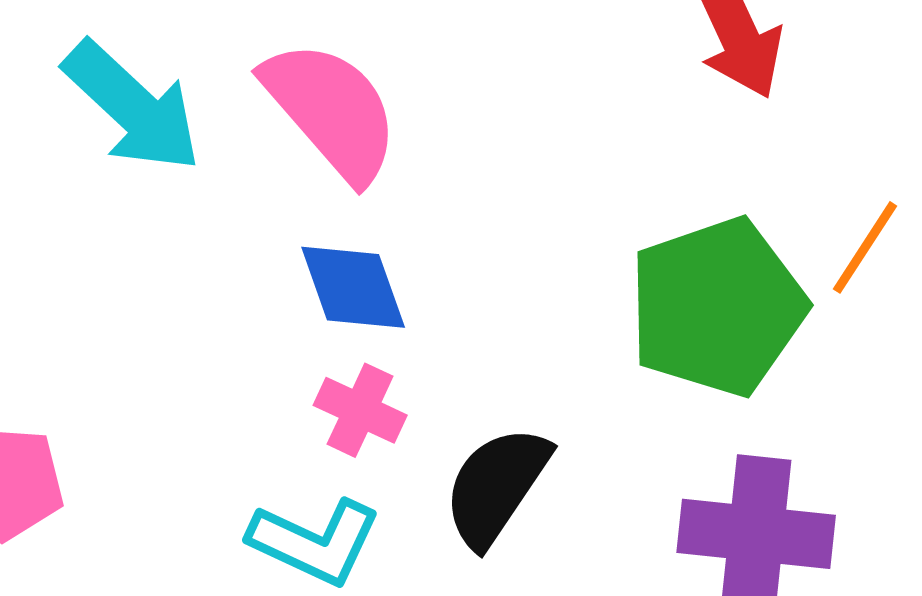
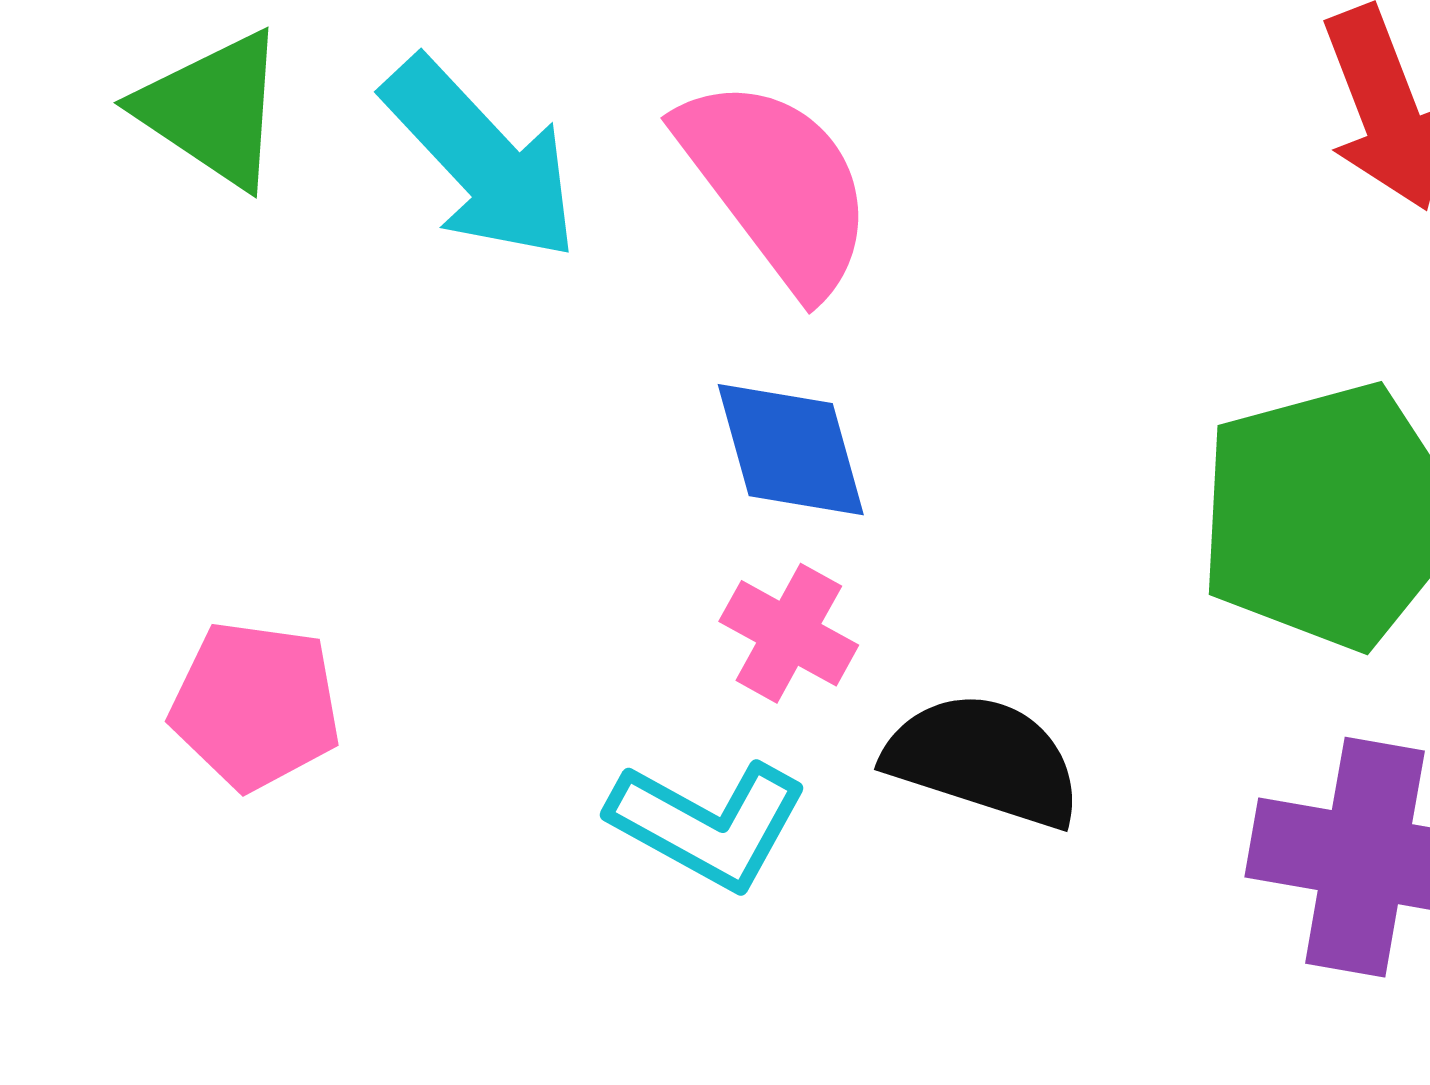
black semicircle: (496, 486) -> (984, 760), turned 70

